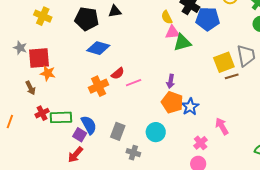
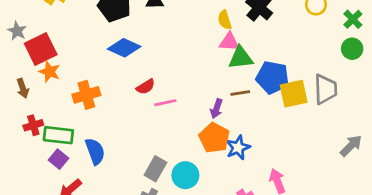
blue pentagon: (208, 19) -> (273, 77), moved
red square: (39, 58) -> (41, 49), turned -30
brown line: (232, 76) -> (240, 93), moved
orange cross: (99, 86) -> (86, 95), moved
gray rectangle: (118, 131) -> (155, 169), moved
purple square: (80, 135) -> (59, 159), moved

